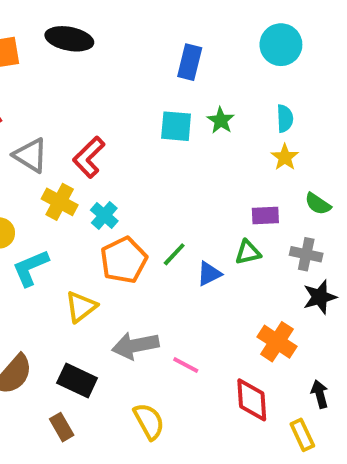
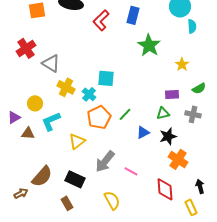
cyan semicircle: (285, 118) -> (192, 26), moved
green star: (221, 120) -> (149, 45), size x1.6
cyan square: (176, 126) -> (106, 78), moved
red L-shape: (89, 157) -> (101, 20), moved
green semicircle: (318, 204) -> (199, 88), turned -64
blue triangle: (209, 274) -> (143, 132), moved
black star: (320, 297) -> (168, 136), moved
gray arrow: (135, 346) -> (105, 161), turned -40

